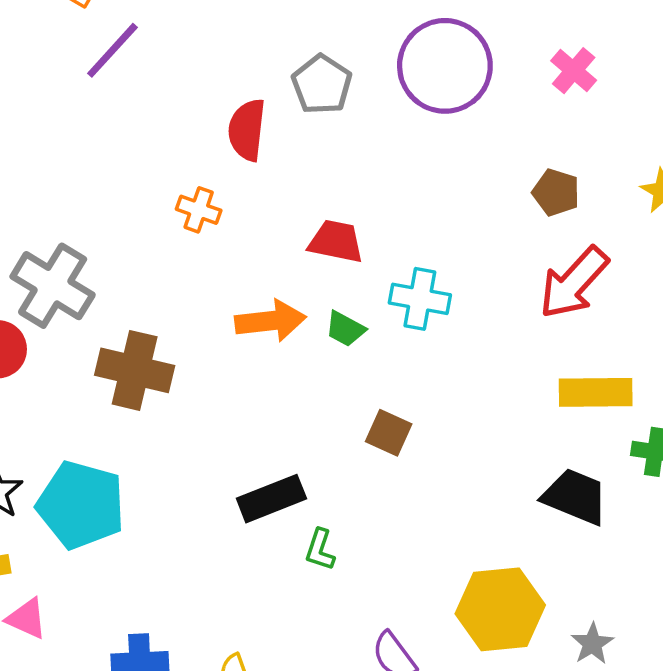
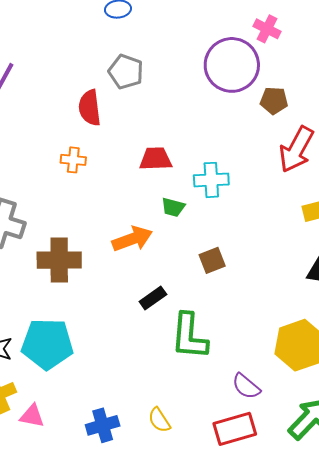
purple circle: (445, 66) -> (232, 65), moved
orange arrow: (270, 321) -> (132, 239), moved
brown square: (389, 433) -> (212, 260), turned -32
black rectangle: (271, 499) -> (153, 298), moved, size x0.7
green L-shape: (320, 550) -> (189, 336), size x2.0

